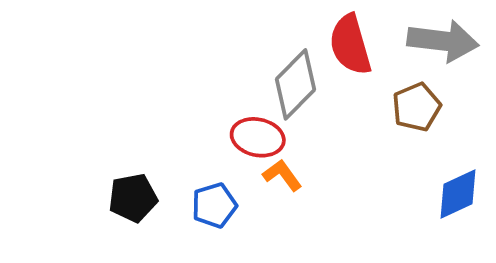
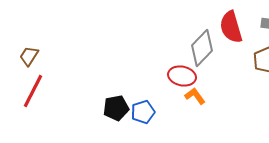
blue pentagon: (214, 205) -> (143, 112), moved

